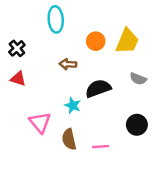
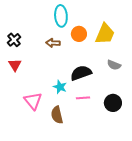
cyan ellipse: (56, 19) -> (61, 16), moved
brown arrow: (68, 64) -> (53, 43), moved
red triangle: (18, 79) -> (15, 65), turned 40
pink line: (101, 147) -> (83, 98), moved

